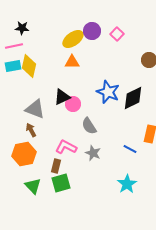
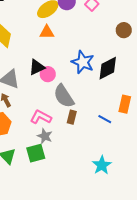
gray semicircle: (89, 126) -> (64, 96), size x1.4
gray star: (93, 153) -> (45, 136), moved
brown rectangle: (56, 166) -> (72, 117), moved
cyan star: (127, 184) -> (102, 165), moved

